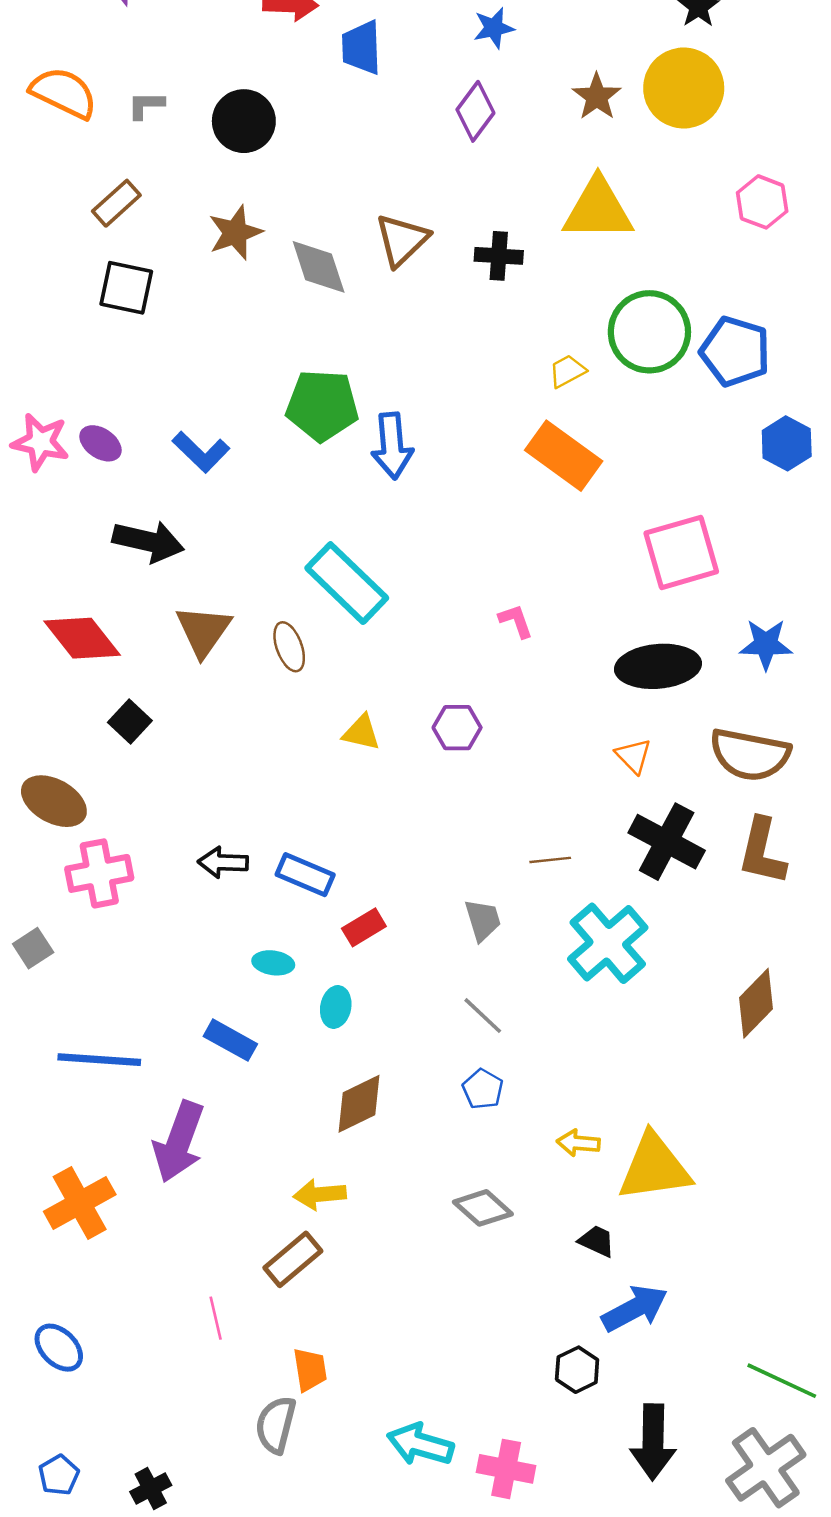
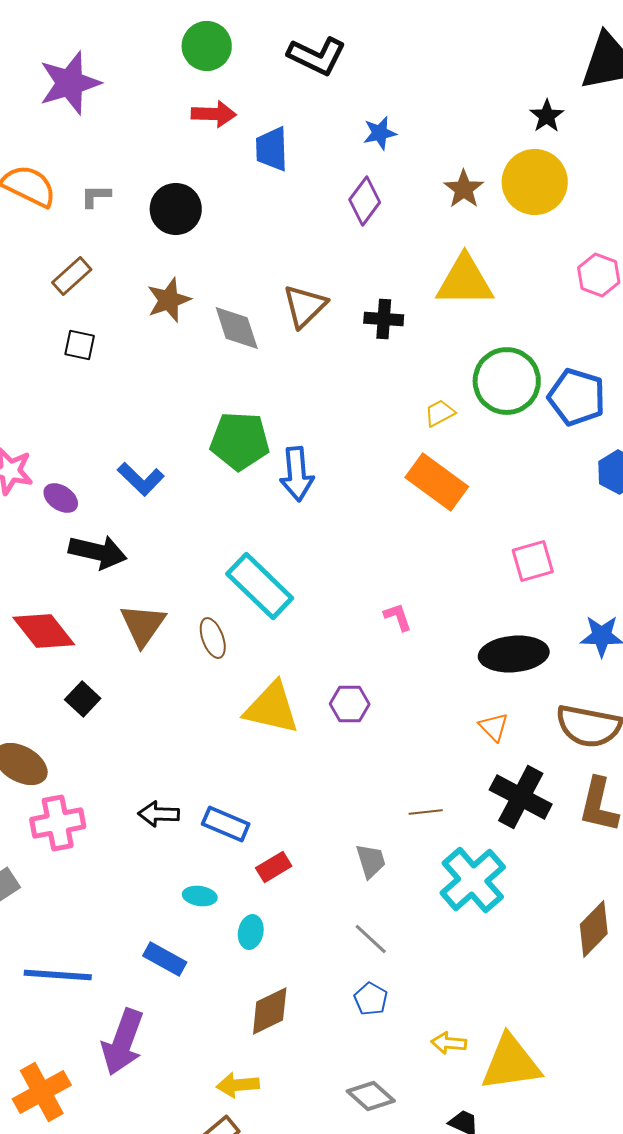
black square: (126, 288) -> (80, 345), size x0.7
purple ellipse: (100, 443) -> (61, 498), moved
pink square: (681, 552) -> (533, 561), size x0.7
yellow triangle: (361, 733) -> (272, 708), size x1.8

